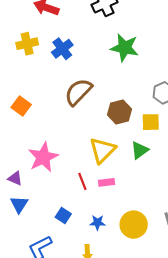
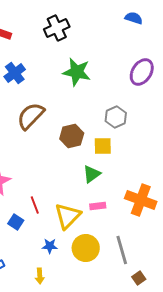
yellow triangle: (102, 150) -> (68, 216), moved
pink rectangle: (107, 182) -> (98, 206), moved
blue square: (63, 216) -> (16, 222), moved

